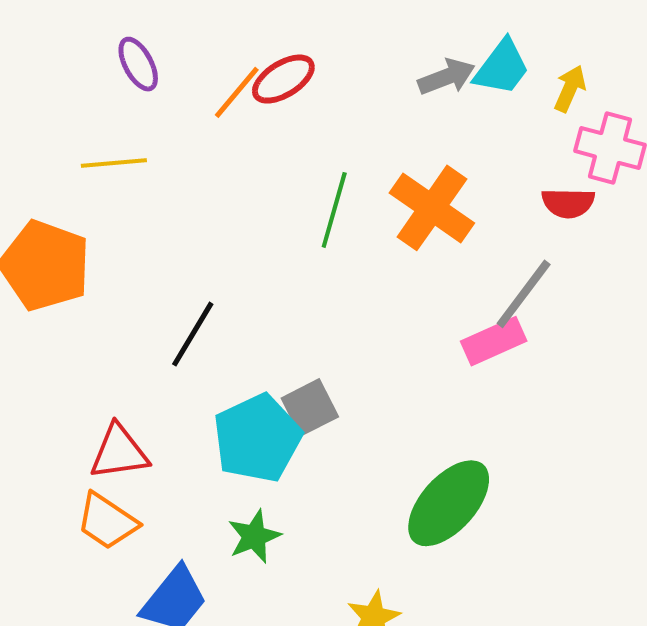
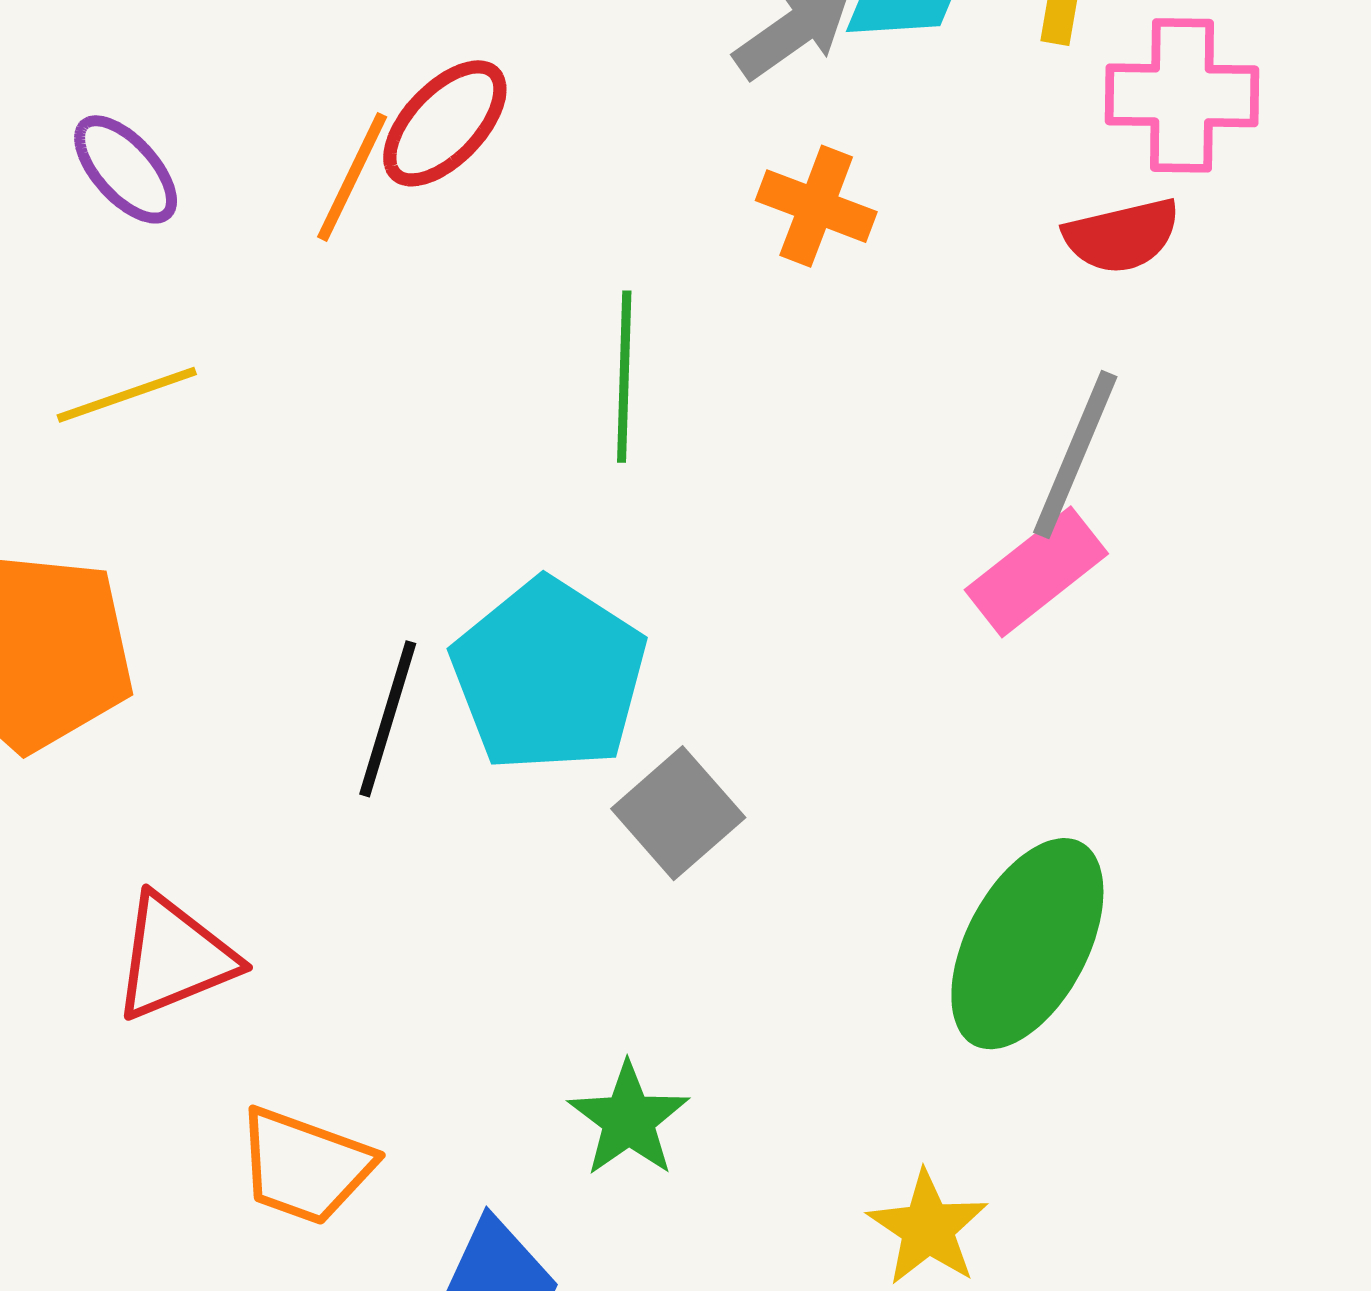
orange cross: (432, 208) -> (816, 206), moved, size x0.6
cyan pentagon: (257, 438) -> (549, 675), moved
red triangle: (119, 452) -> (174, 957), moved

